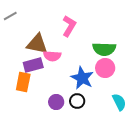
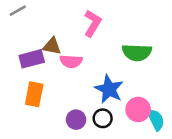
brown triangle: (37, 44) -> (52, 46), size x0.7
purple rectangle: (33, 65) -> (32, 59), moved
pink circle: (105, 68) -> (138, 109), moved

